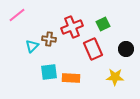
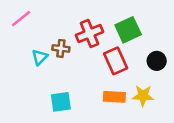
green square: (103, 24) -> (128, 30), size x1.5
cyan square: (49, 72) -> (61, 102), moved
orange rectangle: (71, 78) -> (114, 97), moved

